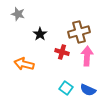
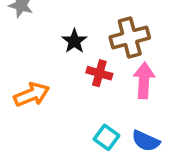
black star: (40, 34) -> (74, 41), moved
orange arrow: (24, 64) -> (32, 95), turned 144

